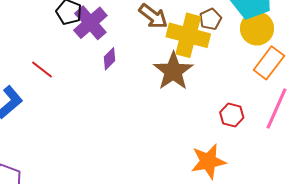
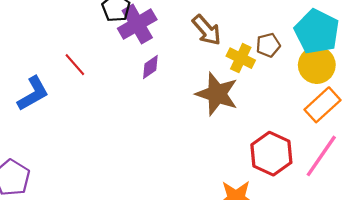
yellow cross: (188, 35) -> (241, 58), size x0.6
brown star: (173, 71) -> (217, 94), turned -30
red hexagon: (232, 115) -> (271, 154), size x1.6

